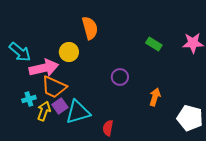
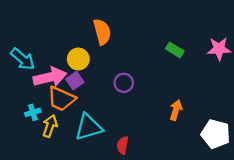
purple circle: (120, 77) -> (124, 83), moved
purple square: (60, 106) -> (75, 81), moved

